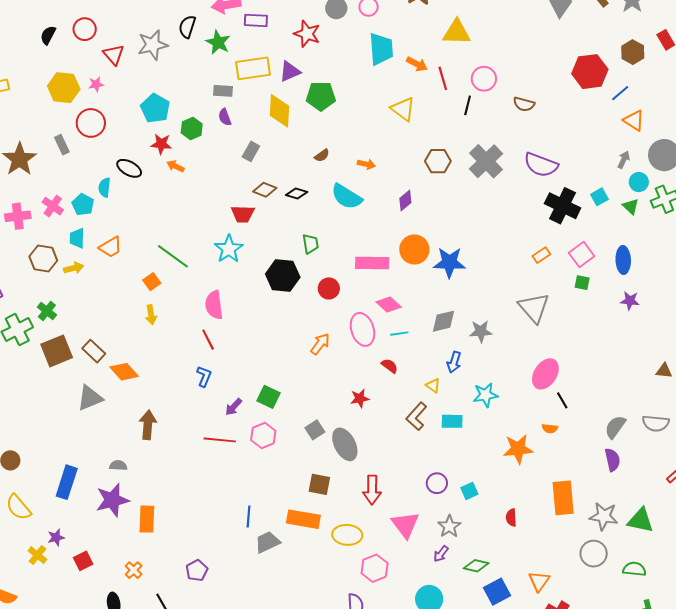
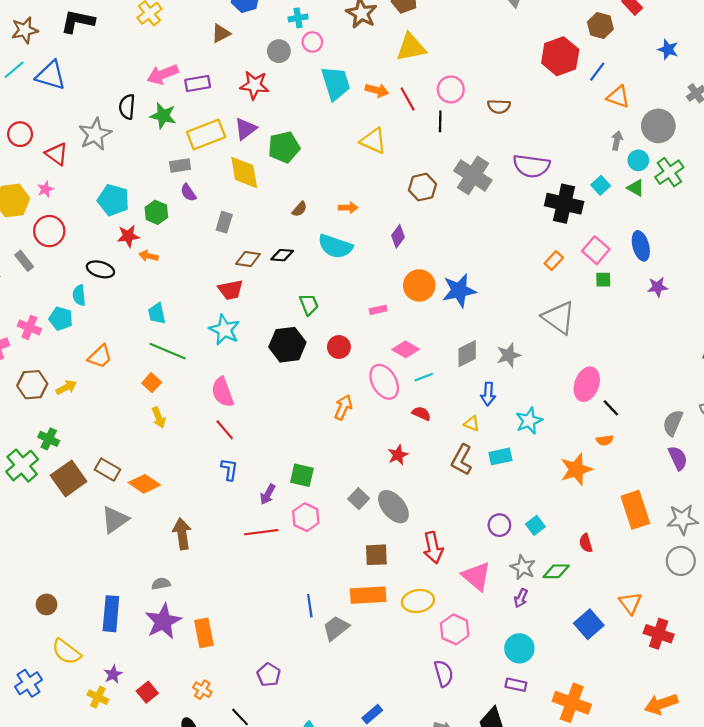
cyan trapezoid: (77, 238) -> (157, 313), moved
pink rectangle: (372, 263) -> (378, 310), size x0.5
green diamond: (476, 566) -> (556, 571), moved

